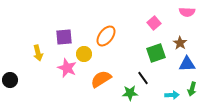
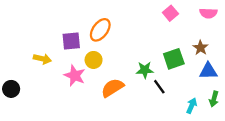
pink square: (154, 23) -> (170, 13), moved
orange ellipse: (106, 36) -> (100, 30), moved
yellow arrow: (38, 53) -> (42, 59), turned -63
green star: (130, 93) -> (145, 70), moved
cyan arrow: (172, 95) -> (192, 106), turned -64

